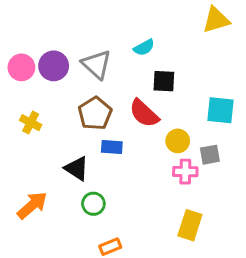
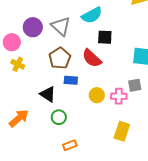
cyan semicircle: (144, 47) -> (92, 15), size x1.5
pink circle: (21, 67) -> (12, 42), moved
yellow circle: (178, 141) -> (97, 95), moved

